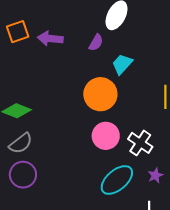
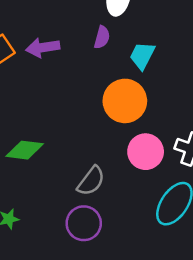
gray semicircle: (21, 143) -> (91, 181), moved
purple circle: (23, 175) -> (84, 223), moved

